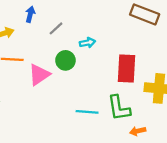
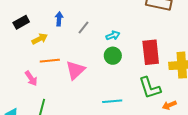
green circle: (65, 60) -> (113, 56), moved
cyan line: (87, 112) -> (112, 101), moved

